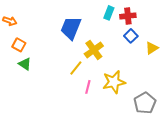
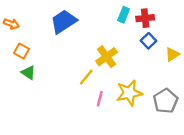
blue trapezoid: (71, 28) -> (63, 22), moved, turned 35
gray pentagon: (145, 103) -> (166, 101), moved

